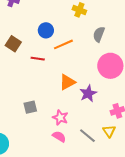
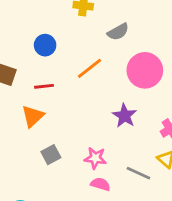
gray semicircle: (99, 34) -> (118, 32), turned -126
orange line: (63, 44) -> (89, 68), moved
orange triangle: (67, 82) -> (33, 116), moved

